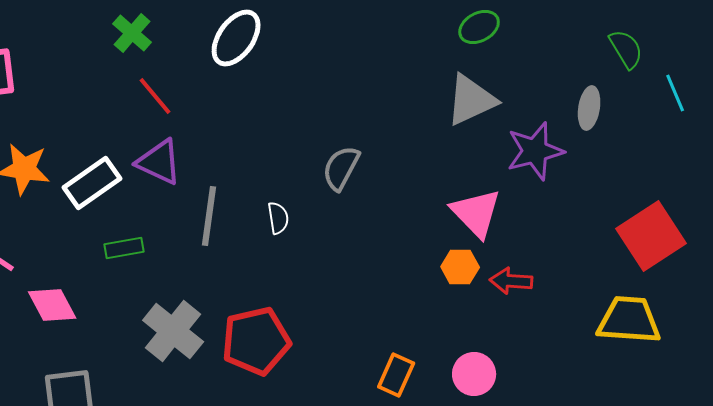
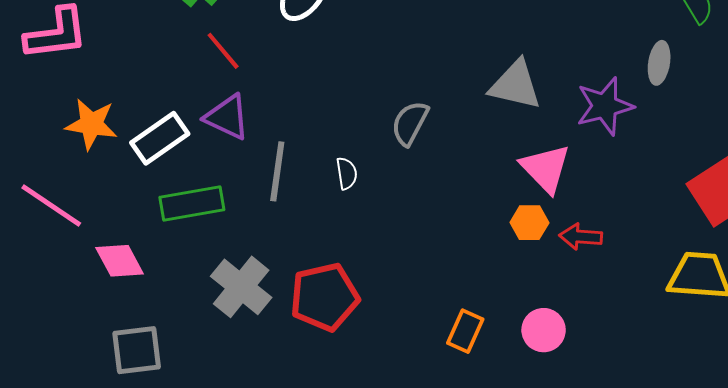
gray triangle: (471, 100) -> (515, 85), moved, turned 38
green rectangle: (124, 248) -> (192, 204), size x1.6

